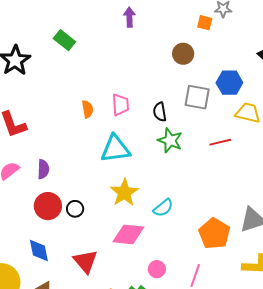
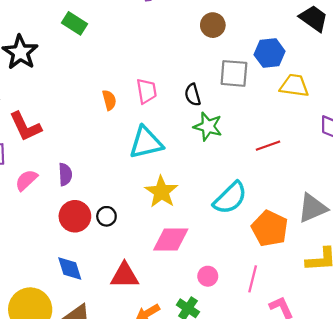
red line: (220, 142) -> (268, 146), moved
cyan semicircle: (163, 208) -> (230, 198), moved, size x1.5
red triangle: (85, 261) -> (125, 276), turned -44

